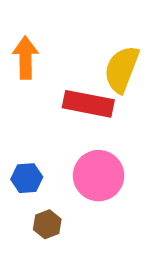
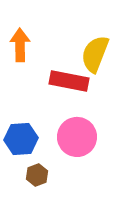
blue hexagon: (27, 178) -> (21, 139), size x1.4

